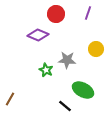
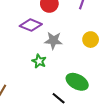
gray star: (67, 60) -> (53, 41), moved

